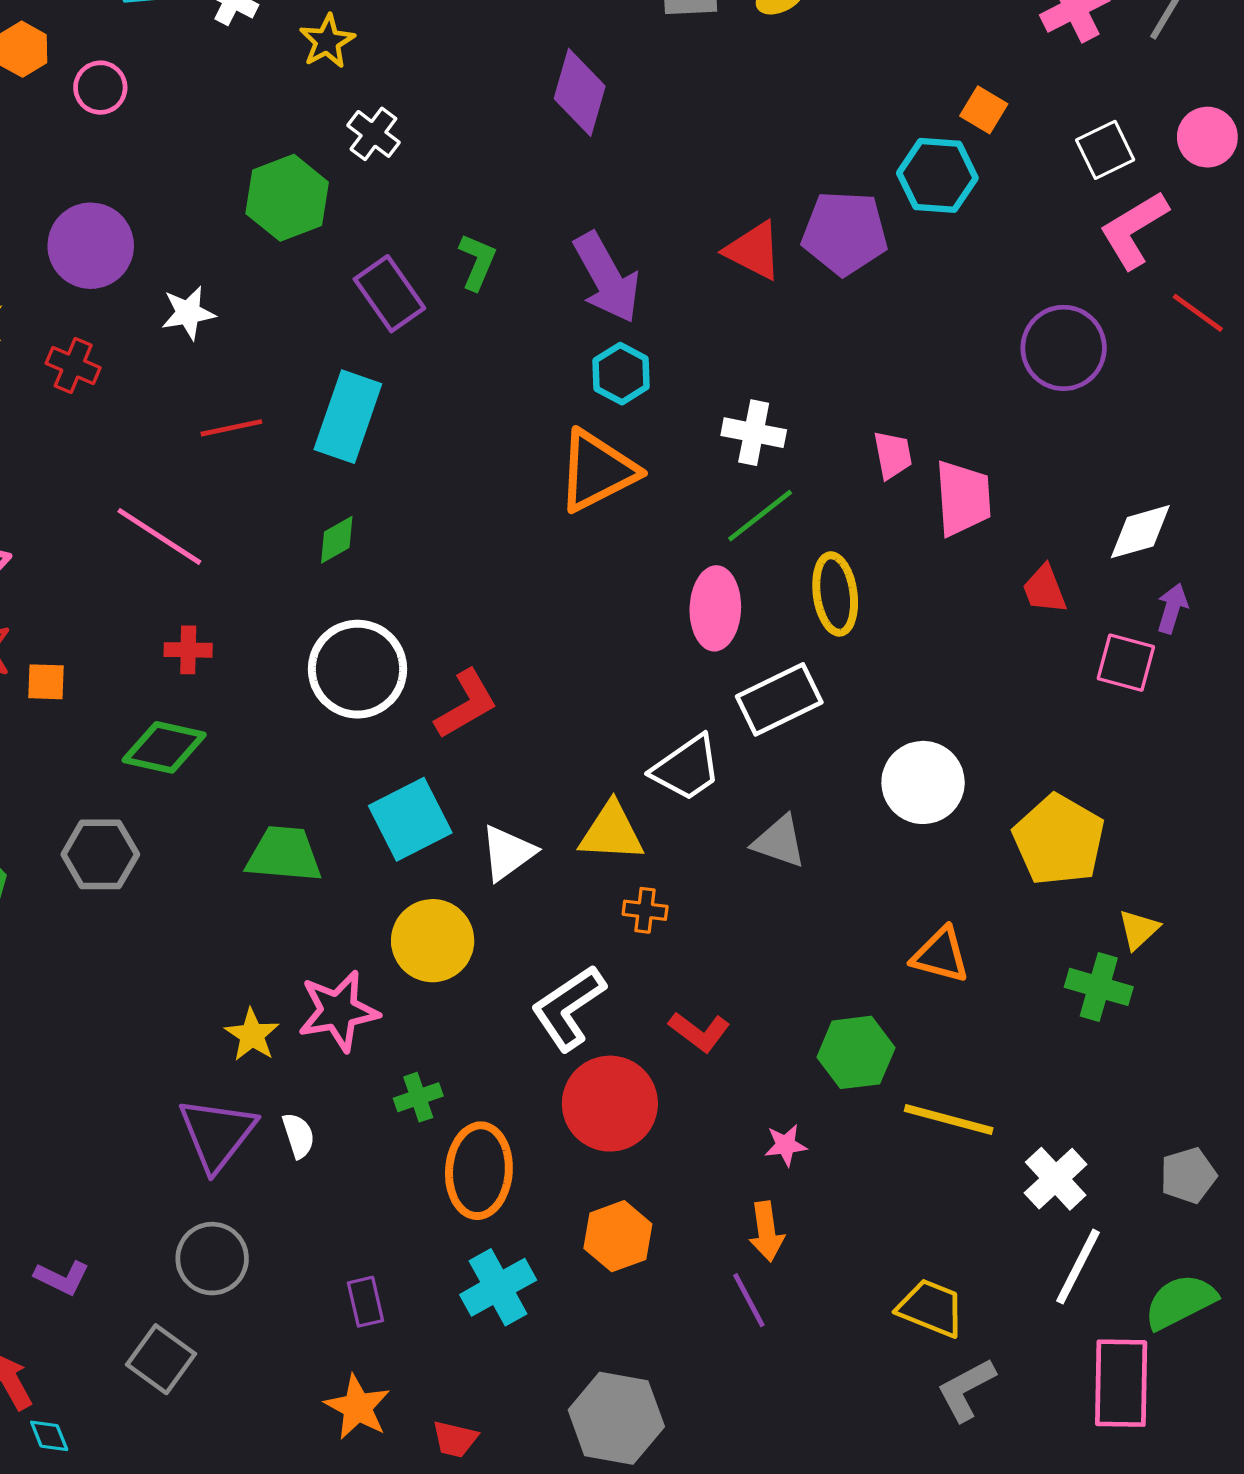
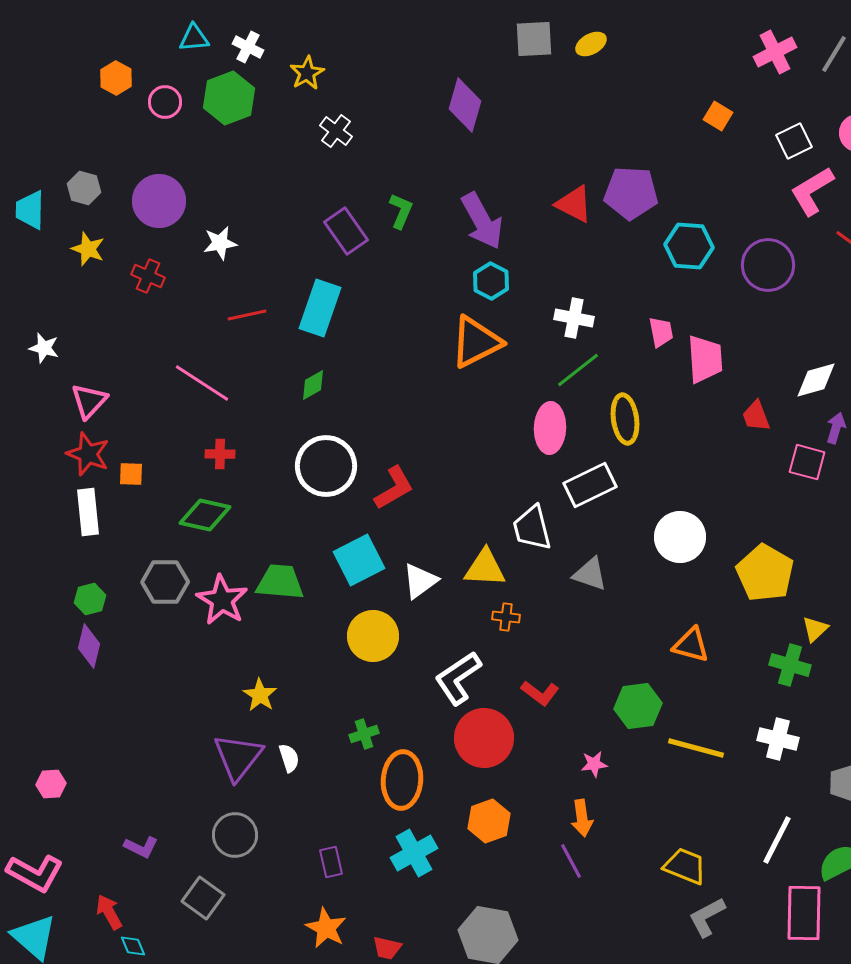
cyan hexagon: (937, 175) -> (689, 246), moved
green hexagon: (287, 198) -> (229, 98), moved
white trapezoid: (687, 768) -> (532, 528), turned 111
pink star: (338, 1011) -> (222, 600), moved, turned -30
white cross: (1056, 1179) -> (778, 739), moved, turned -33

